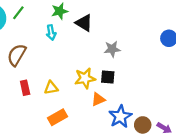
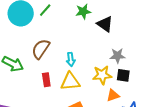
cyan arrow: (51, 32) -> (71, 59), moved
gray star: (112, 49) -> (117, 56), moved
yellow triangle: (51, 88) -> (70, 81), size x1.5

